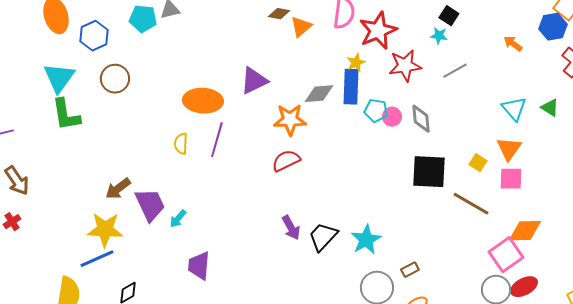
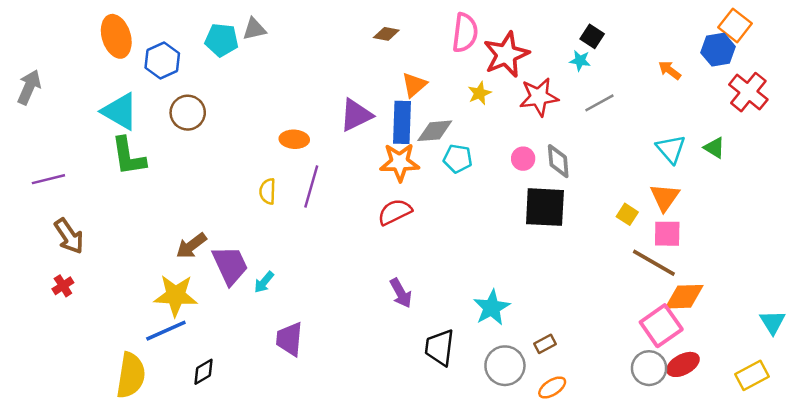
orange triangle: (301, 27) -> (414, 85), moved
cyan triangle: (59, 78) -> (120, 111), turned -36
blue rectangle: (351, 87) -> (402, 122), moved
orange ellipse: (203, 101) -> (294, 139), size x0.6
cyan pentagon: (376, 111) -> (458, 159), moved
black square: (429, 172) -> (545, 207), moved
brown line: (471, 204) -> (654, 263), moved
black trapezoid: (323, 237) -> (440, 348), moved, turned -36

